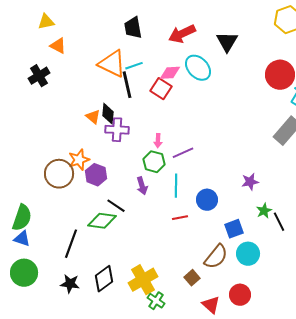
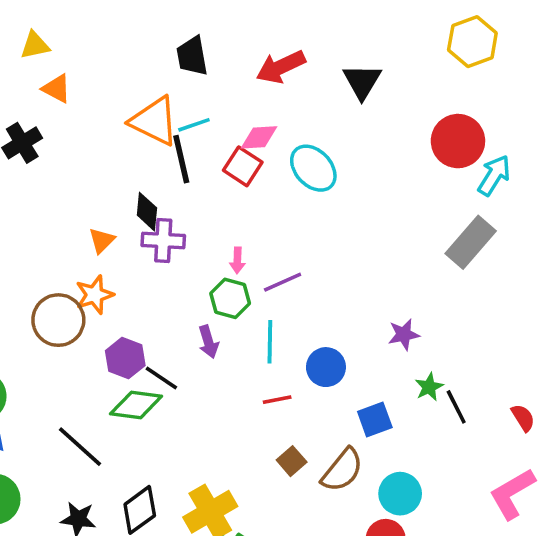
cyan ellipse: (198, 68) -> (313, 168), moved
orange triangle: (93, 117) -> (102, 240), moved, turned 35
purple hexagon: (96, 175) -> (125, 358), moved
black line: (71, 244) -> (80, 447), turned -68
cyan circle: (248, 254) -> (400, 494), moved
brown square: (192, 278) -> (292, 461), moved

